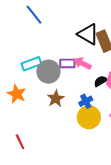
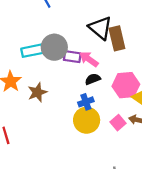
gray circle: (48, 72) -> (54, 47), moved
black semicircle: (101, 81) -> (93, 79), moved
brown star: (56, 99) -> (37, 92), moved

